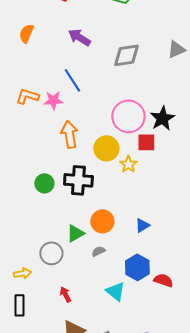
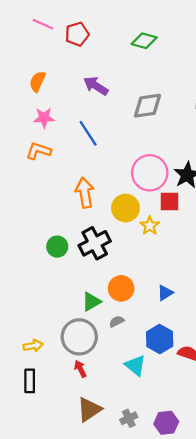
pink star: (53, 100) -> (44, 118), moved
black cross: (78, 180) -> (95, 243), turned -32
gray circle: (51, 253) -> (79, 337), moved, size x1.4

